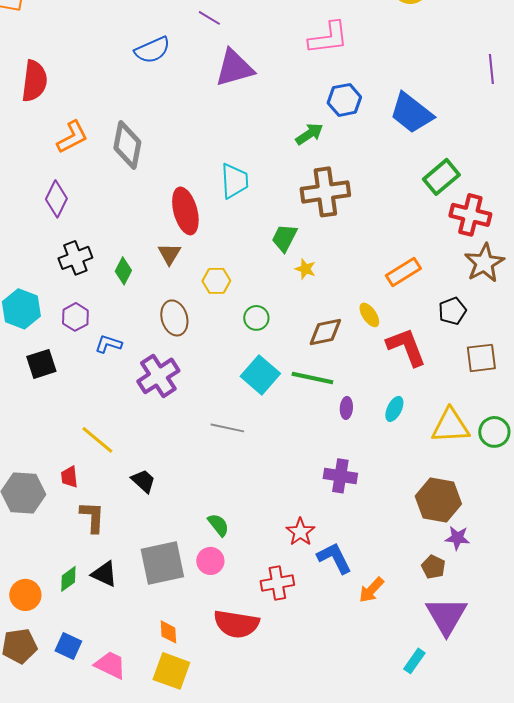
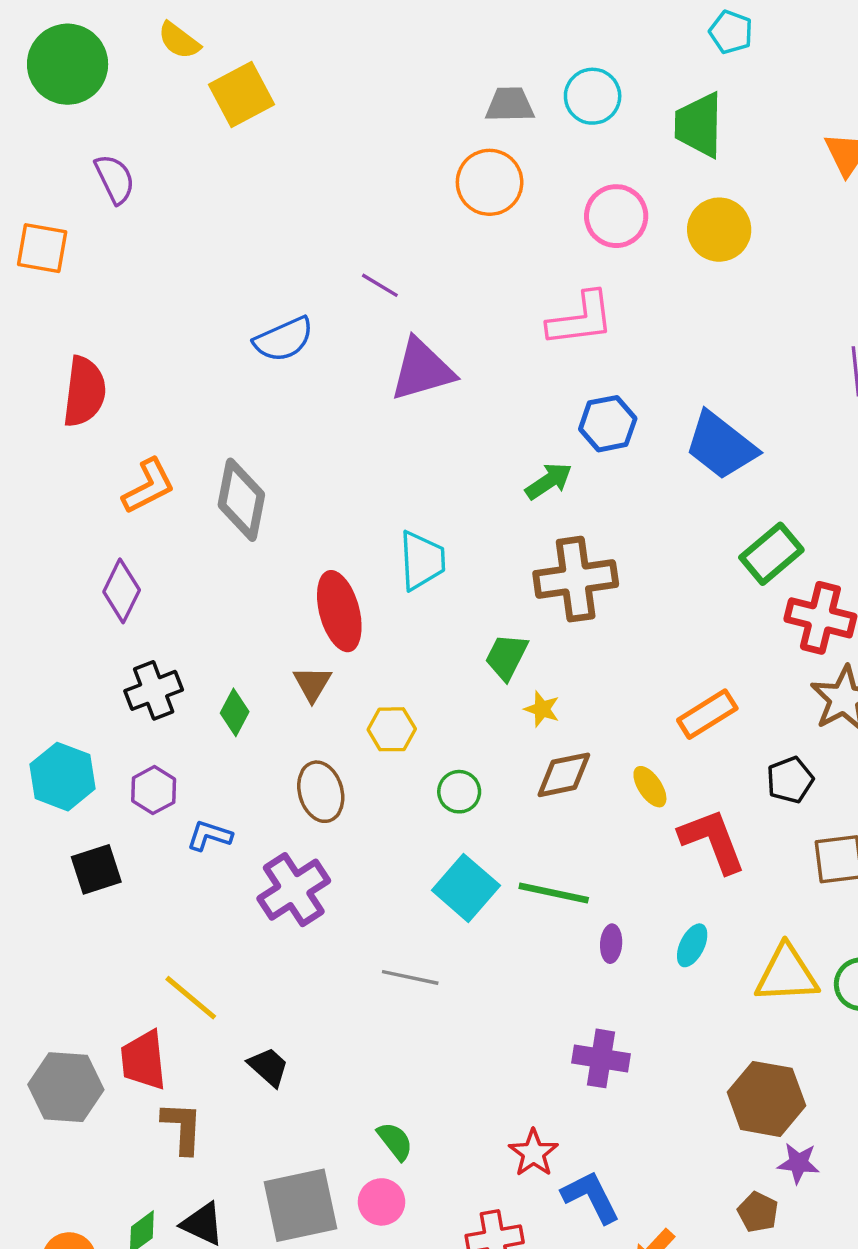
brown diamond: (325, 332) -> (564, 775), moved
red trapezoid: (69, 477) -> (143, 1060), size x1.6

